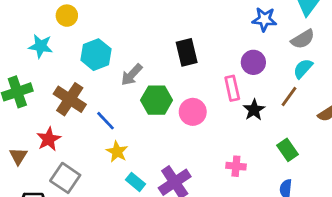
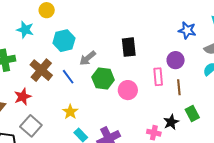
brown line: (289, 96) -> (179, 87), moved, turned -49
black star: (254, 110) -> (171, 122), moved
blue line: (106, 121) -> (68, 77), moved
green rectangle: (287, 150) -> (192, 114), moved

